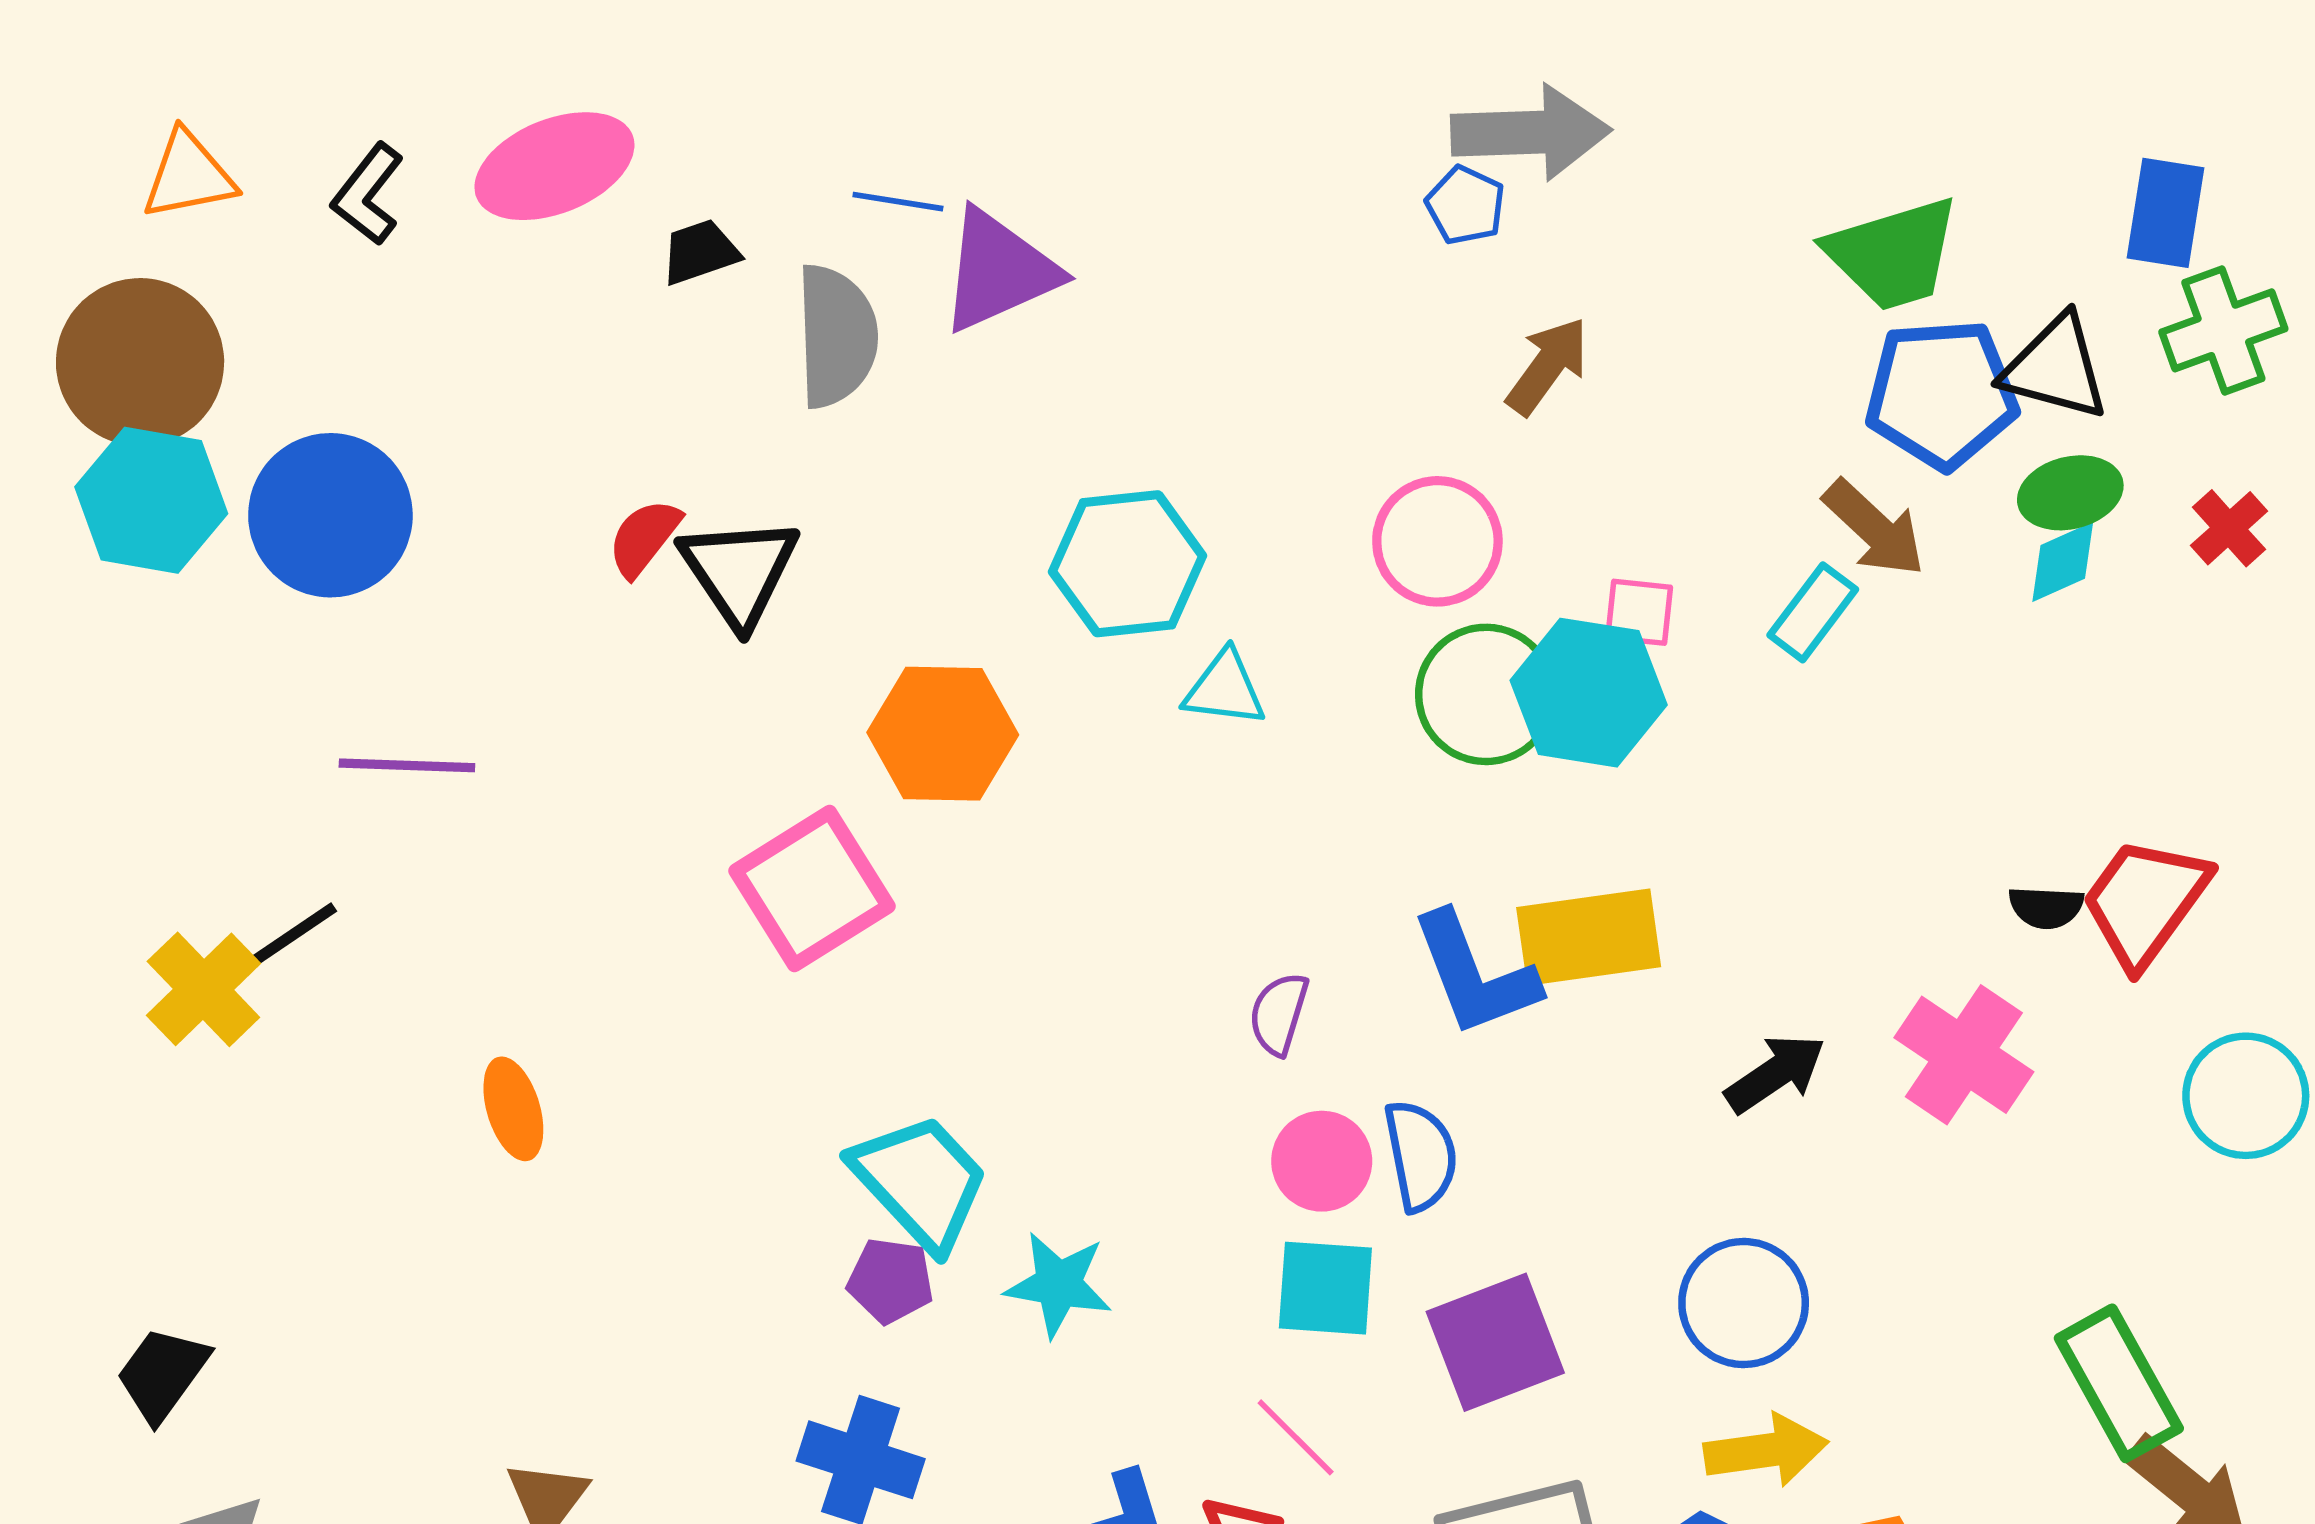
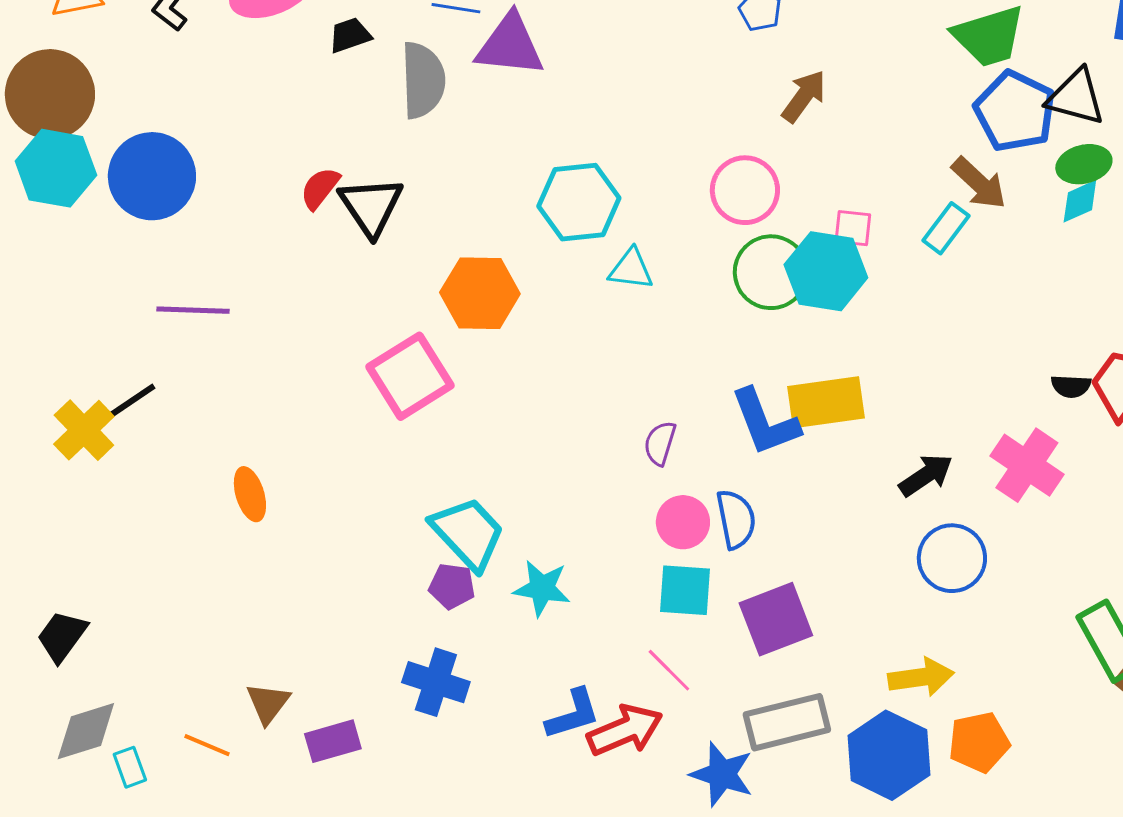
purple triangle: (999, 271) -> (510, 45), turned 30
blue pentagon: (1941, 394) -> (1015, 111), turned 30
blue circle: (1744, 1303) -> (952, 558), moved

